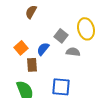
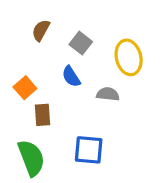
gray square: (61, 36) -> (81, 43), moved
blue semicircle: (43, 49) -> (71, 77), moved, turned -72

